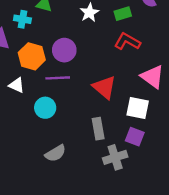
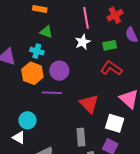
cyan cross: (22, 19) -> (37, 51), moved
white triangle: (17, 85) -> (19, 138), moved
cyan circle: (45, 108) -> (28, 120), moved

